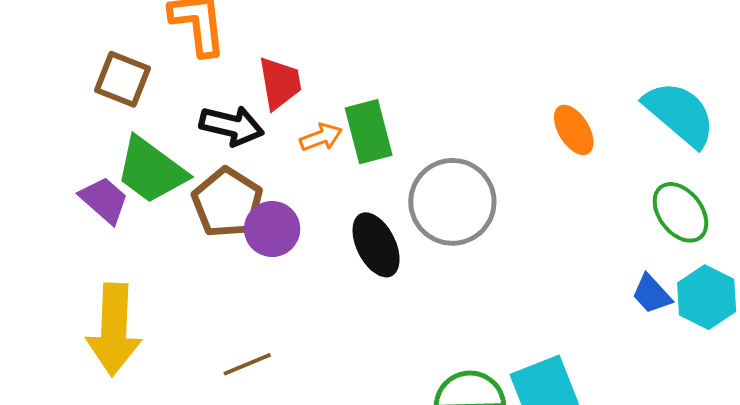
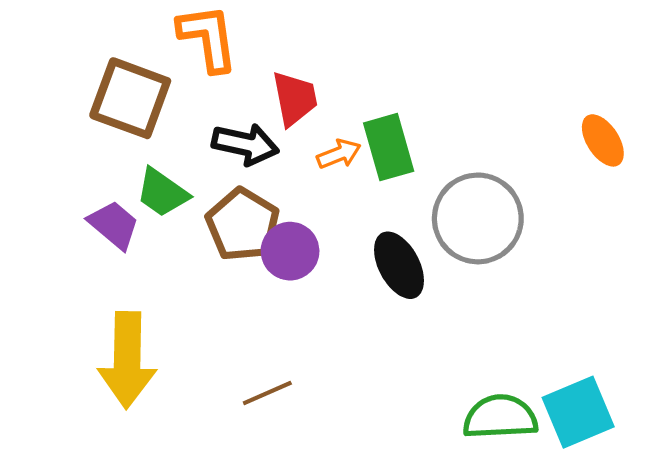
brown square: (122, 79) -> (130, 98), size x1.4
green trapezoid: (151, 170) -> (162, 193), size x0.7

